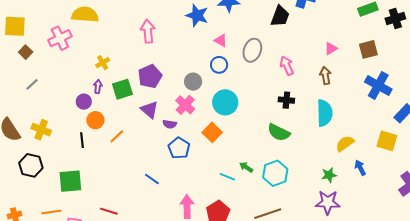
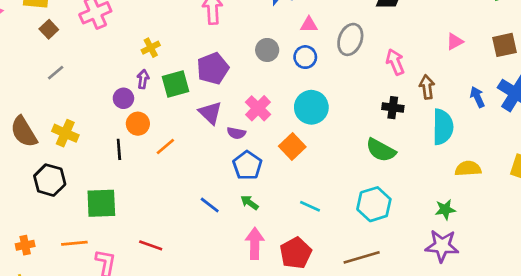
pink triangle: (221, 40) -> (309, 25), turned -32
brown arrow: (325, 76) -> (427, 87), moved
gray circle: (193, 82) -> (267, 50), moved
yellow semicircle: (345, 144) -> (468, 169), turned 30
green arrow: (246, 167) -> (250, 203), moved
blue arrow: (360, 168) -> (477, 97), moved

